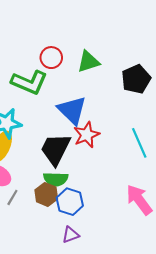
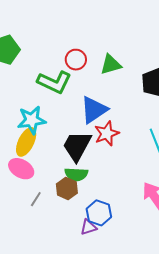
blue triangle: (72, 110) -> (94, 110), turned 40
gray line: (12, 197) -> (36, 199), moved
blue hexagon: (70, 202) -> (99, 213), moved

